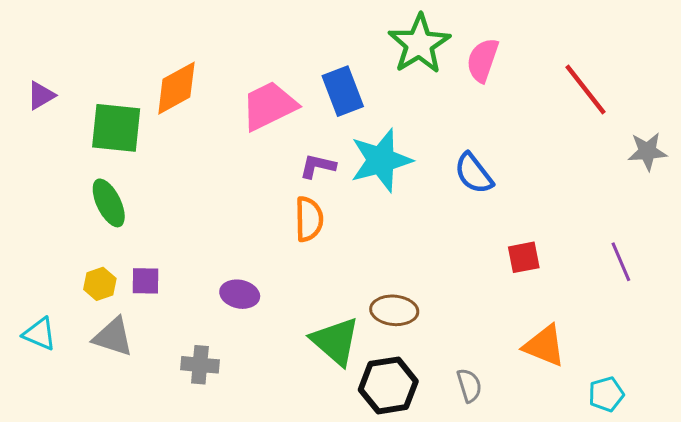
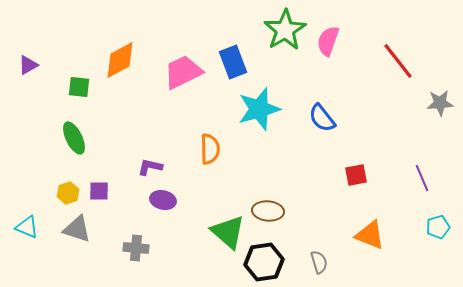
green square: (116, 128) -> (79, 87), size x0.6
purple L-shape: (318, 166) -> (150, 167), moved
cyan pentagon: (606, 394) -> (438, 227), moved

